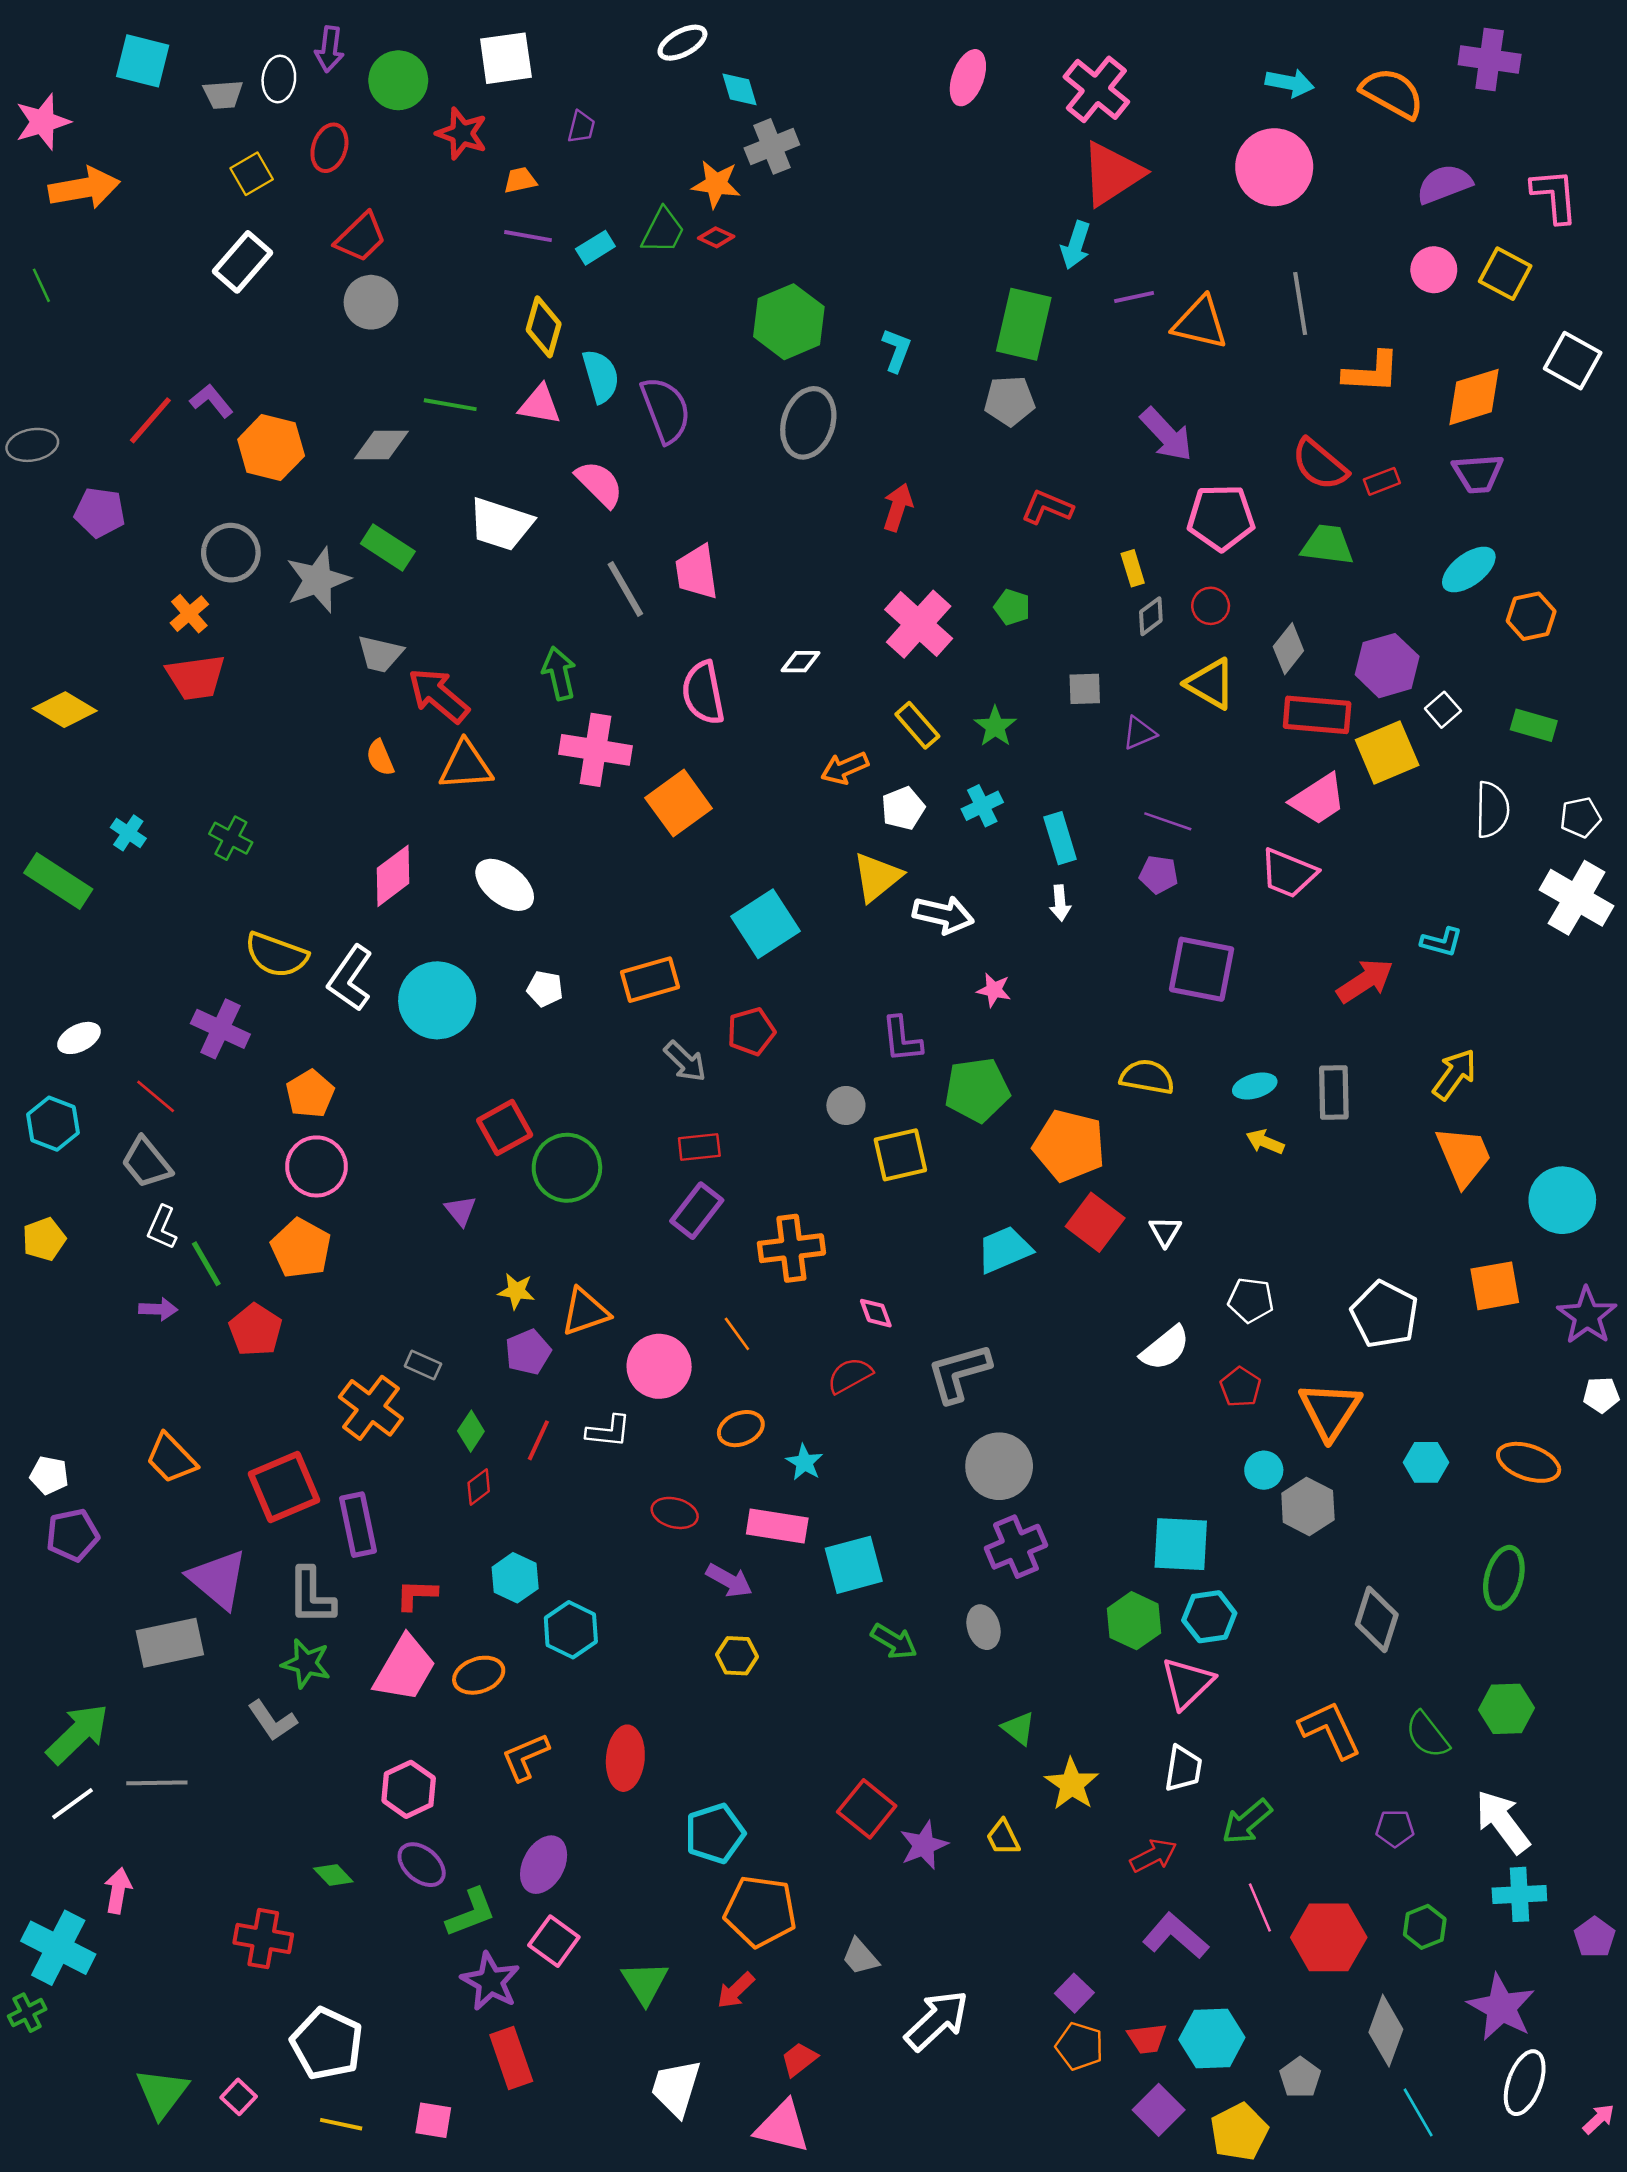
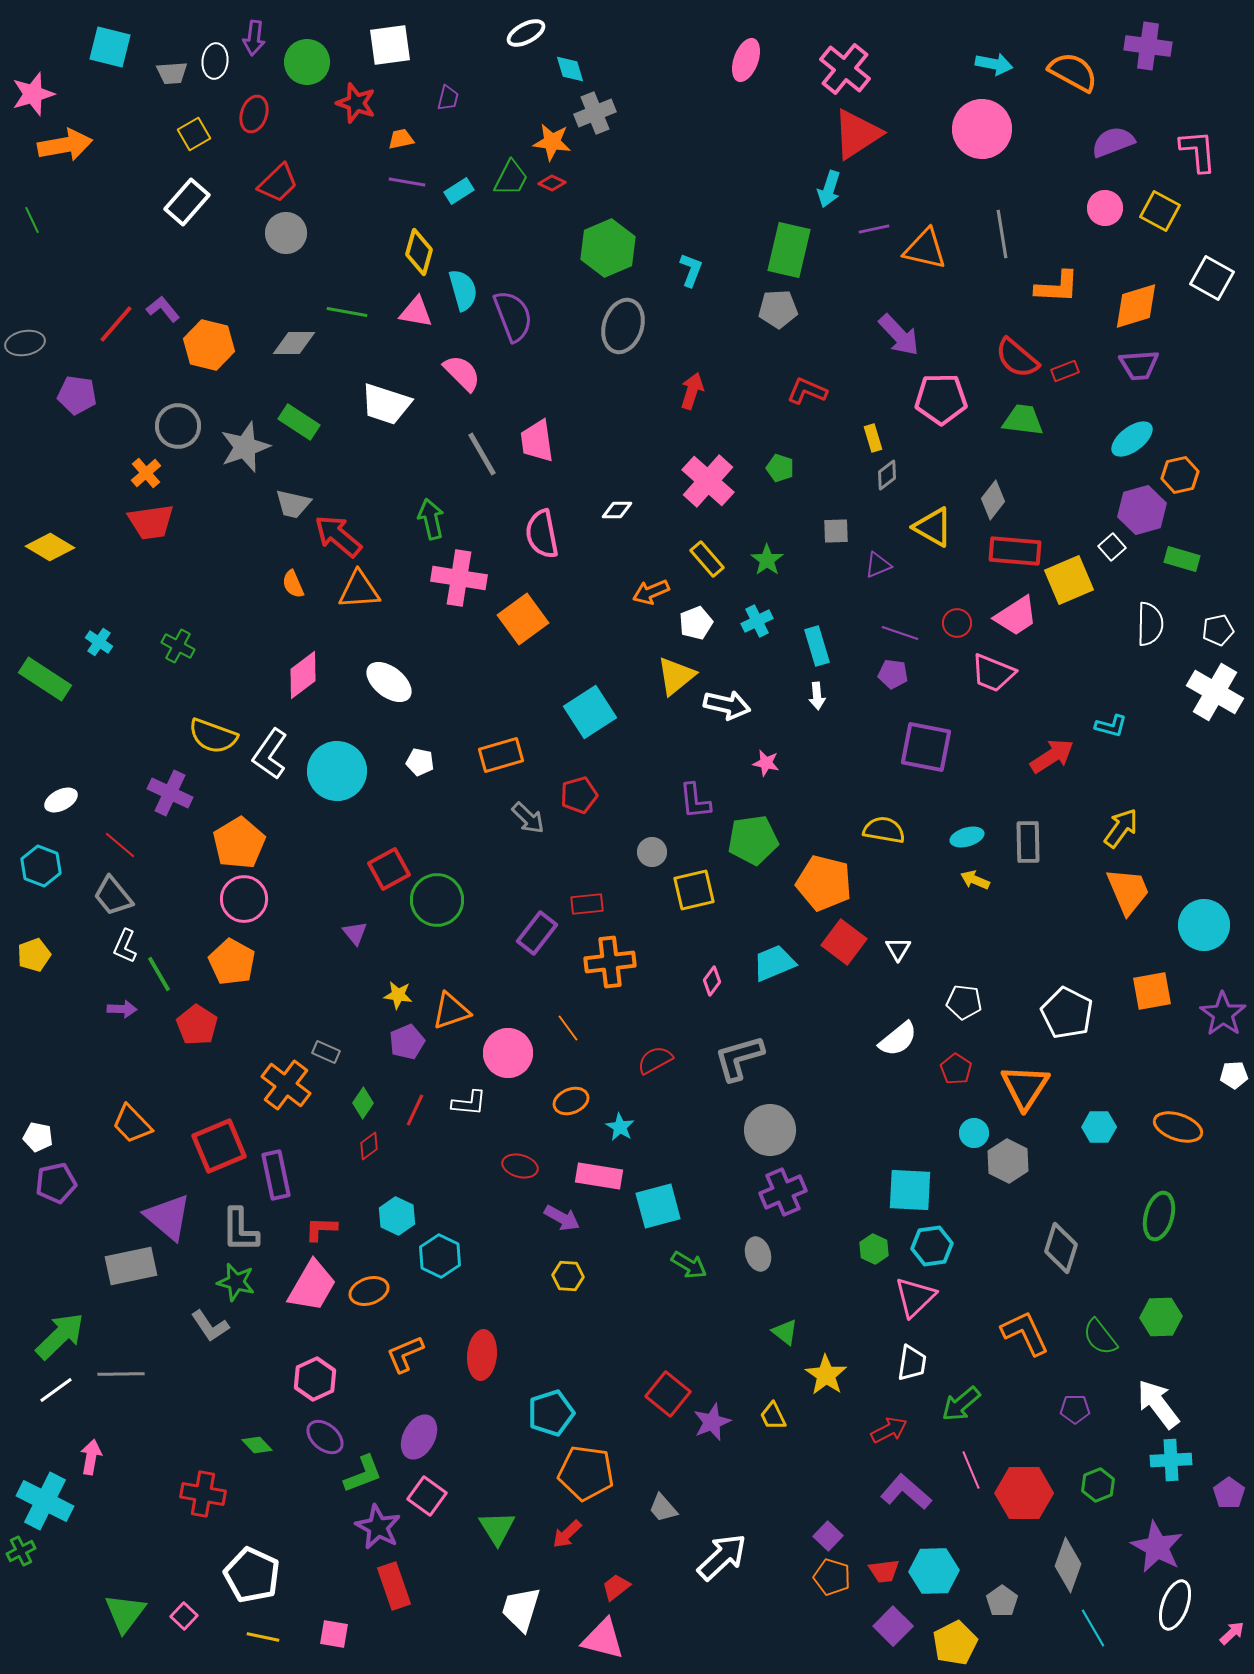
red circle: (1211, 606) -> (957, 623), moved
purple hexagon: (1387, 666) -> (1142, 510), moved
orange pentagon: (310, 1094) -> (239, 843), size x1.4
red rectangle: (699, 1147) -> (587, 904), moved
pink diamond: (876, 1313) -> (712, 981), moved, turned 56
green hexagon: (1134, 1621) -> (874, 1249), size x0.7

